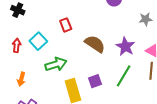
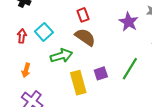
red rectangle: (66, 25) -> (83, 15), moved
brown semicircle: (95, 44) -> (85, 37), moved
purple star: (125, 47) -> (129, 22), moved

